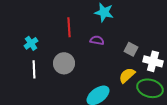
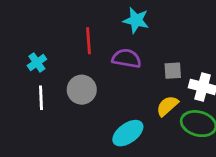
purple semicircle: (97, 40) -> (127, 58), size x1.5
gray square: (131, 49) -> (173, 71), turned -32

